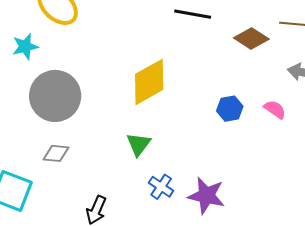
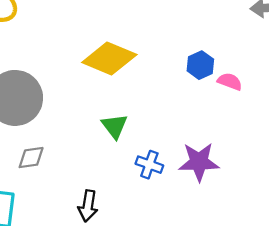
yellow diamond: (149, 82) -> (109, 58), turned 66
pink semicircle: (275, 109) -> (230, 82), moved

